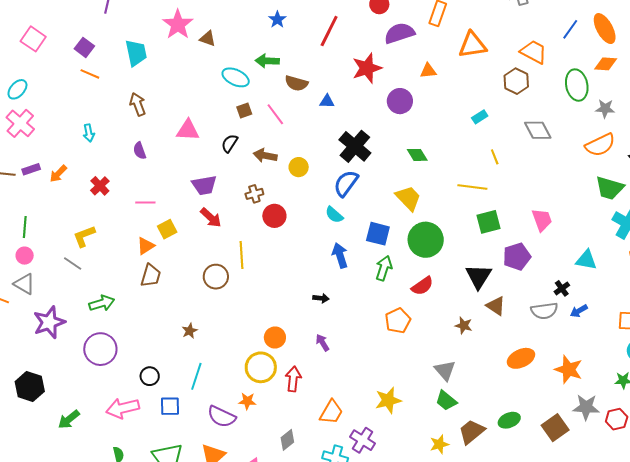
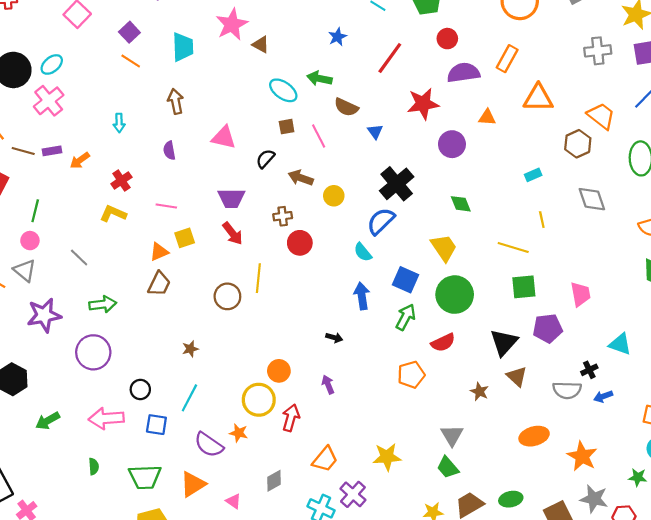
blue triangle: (327, 101) -> (375, 132), turned 42
yellow L-shape: (84, 236) -> (113, 214), moved, turned 35

